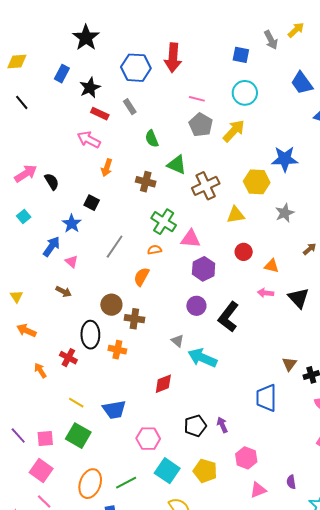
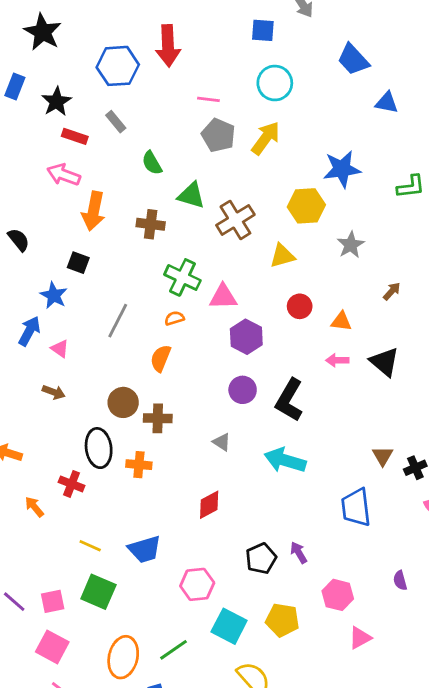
orange arrow: (107, 168) -> (94, 211), size x1.5
cyan arrow: (202, 358) -> (285, 460), moved
purple semicircle: (291, 482) -> (400, 580), moved

